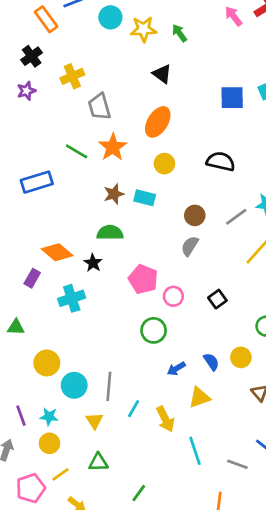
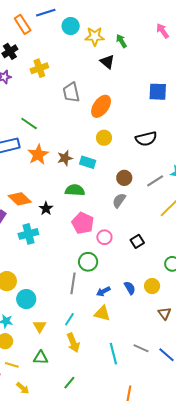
black triangle: (162, 74) -> (107, 62), moved
gray trapezoid: (99, 107) -> (71, 92), moved
orange star: (113, 147) -> (38, 154), moved
green line: (77, 151) -> (29, 123), moved
black semicircle: (221, 161) -> (146, 139), turned 150
green semicircle: (110, 233) -> (75, 190), moved
gray line: (109, 386) -> (73, 283), moved
yellow triangle: (199, 397) -> (102, 313), moved, turned 30
yellow arrow: (165, 419) -> (73, 343), moved
gray line: (237, 464) -> (141, 348), moved
yellow line: (60, 474) -> (12, 365), turned 48

